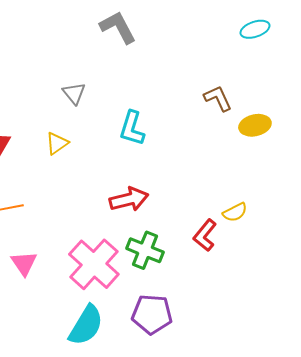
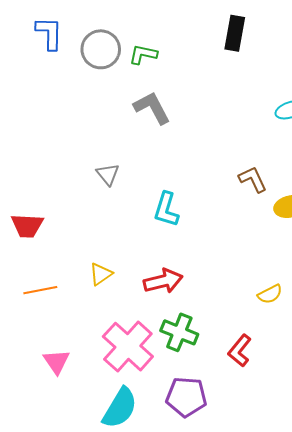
yellow triangle: (57, 143) -> (101, 274), moved
red L-shape: (205, 235) -> (240, 351), moved
pink triangle: (24, 263) -> (56, 362), moved

